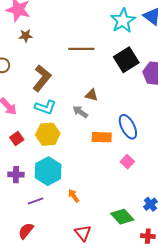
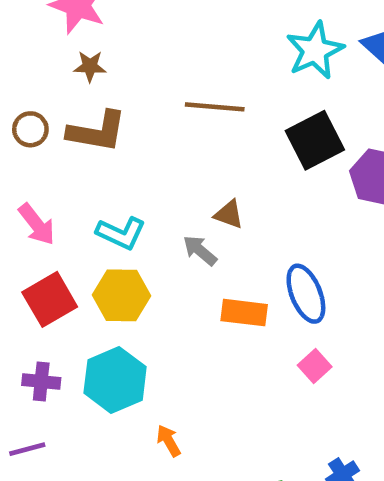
brown L-shape: (42, 78) -> (97, 132), moved, turned 56
red square: (17, 139) -> (50, 299), size x1.6
pink square: (127, 162) -> (315, 366), moved
purple line: (35, 201) -> (27, 449), moved

